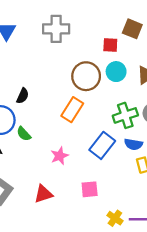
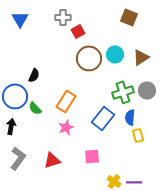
gray cross: (56, 29) -> (63, 17), size x0.7
red square: (110, 45) -> (78, 31), moved, turned -32
orange rectangle: (72, 110) -> (66, 101), moved
blue semicircle: (133, 144) -> (130, 117), turned 84

